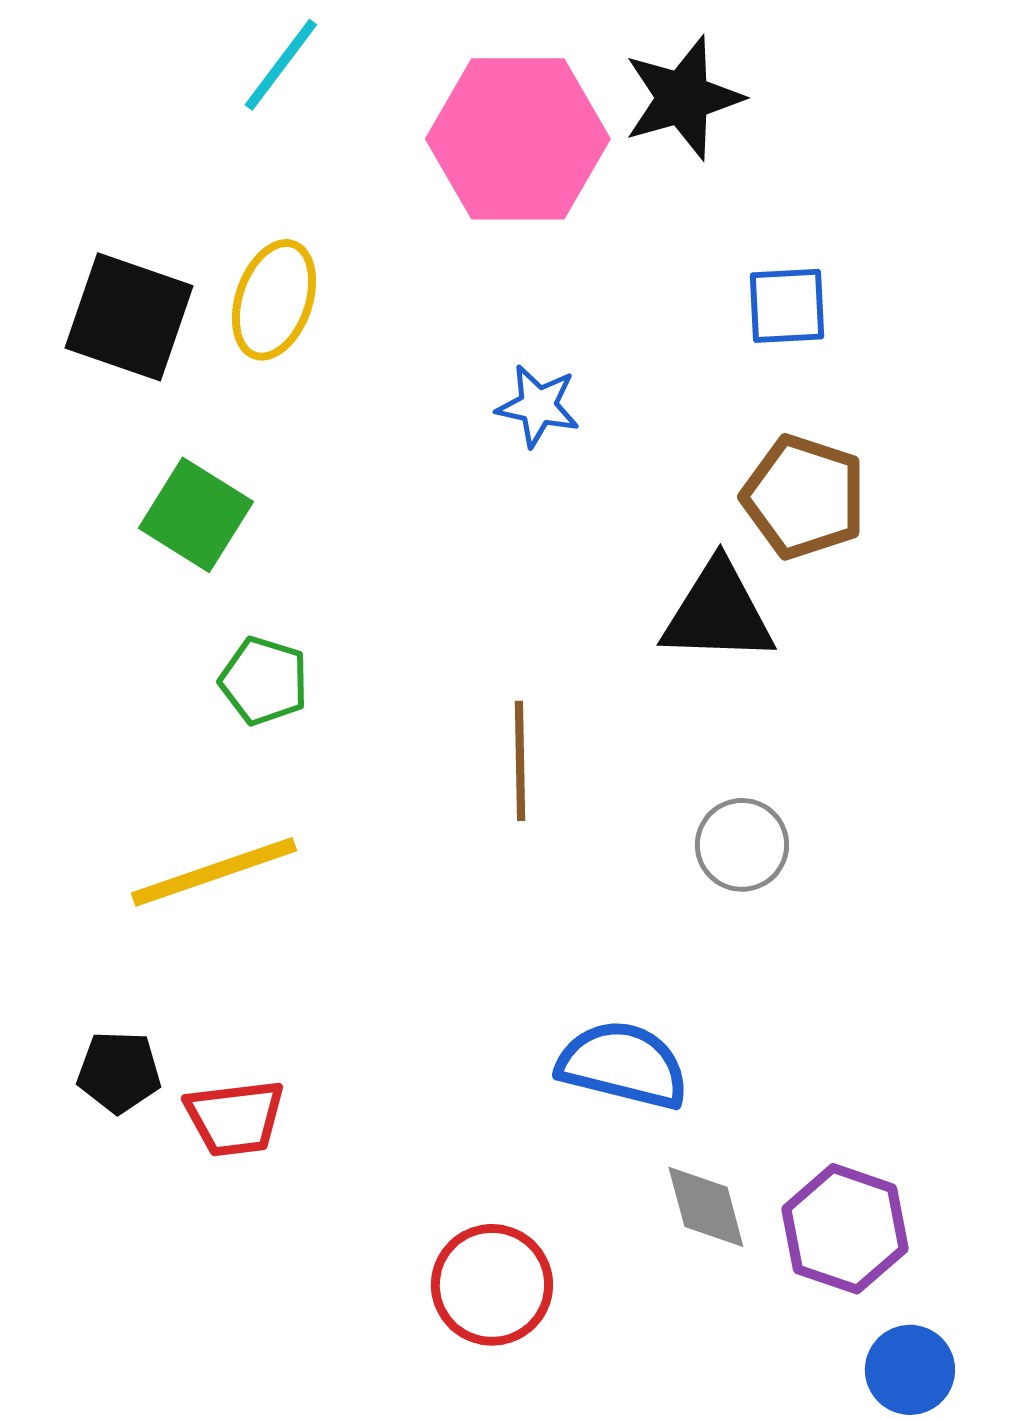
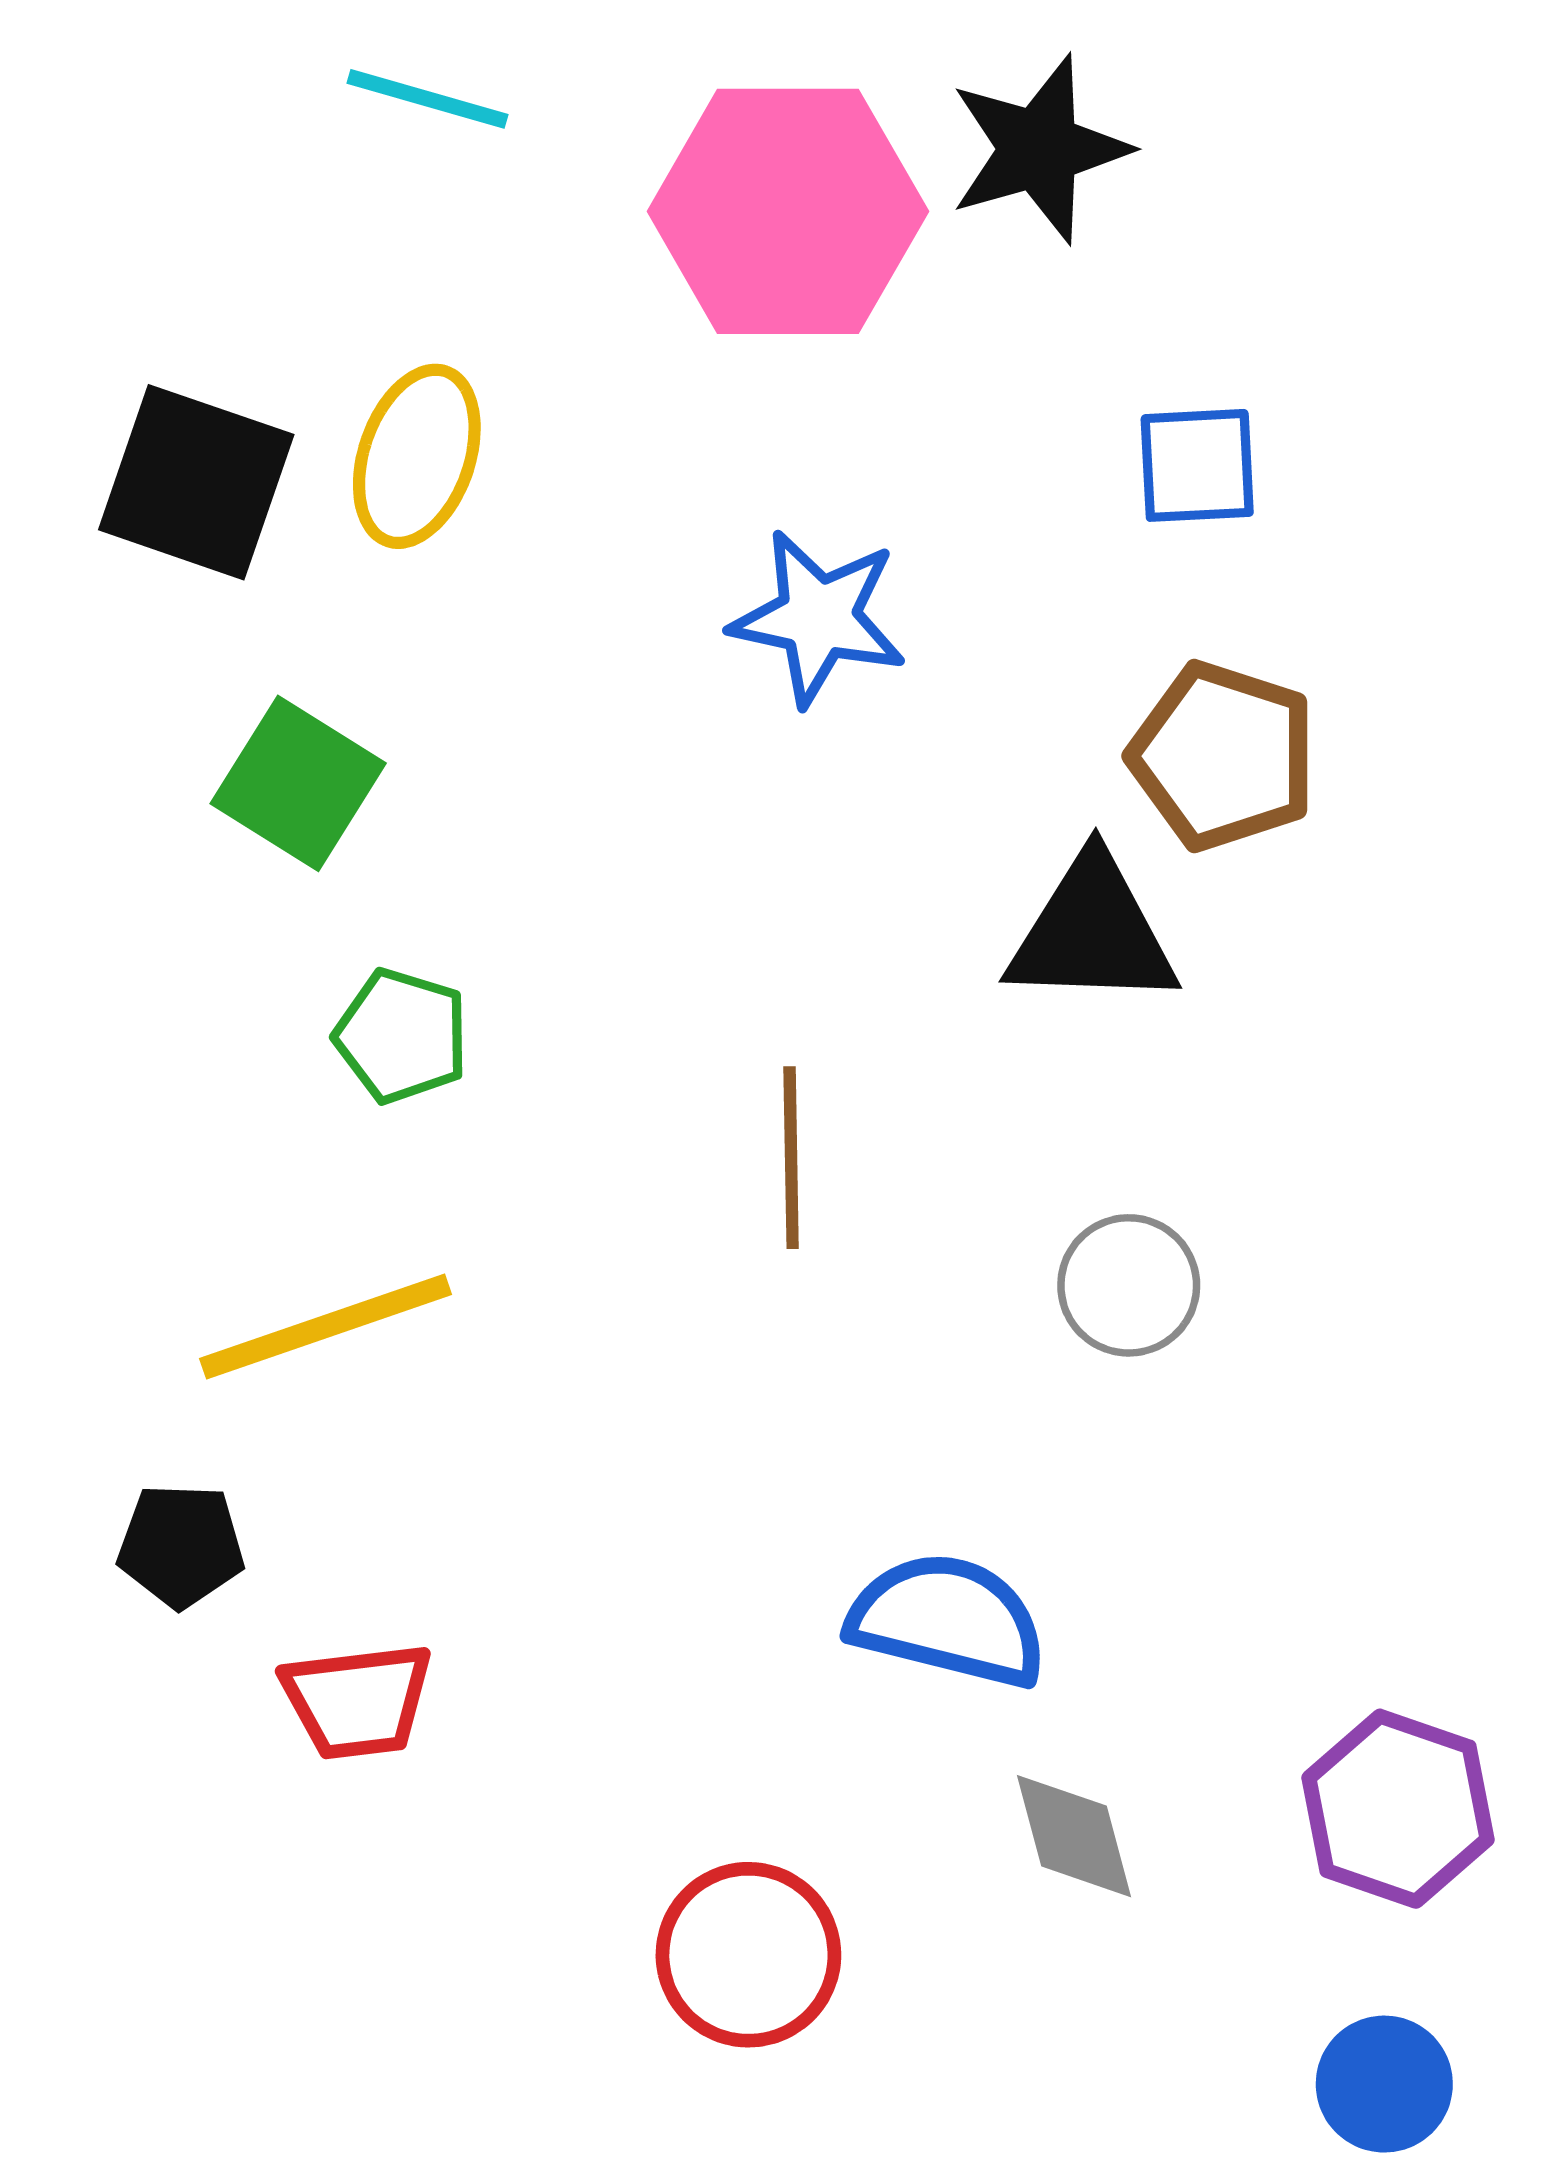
cyan line: (281, 65) -> (427, 99), turned 69
blue star: (538, 406) -> (818, 618), size x1.4
black pentagon: (119, 1072) -> (181, 1546), moved
purple hexagon: (845, 1229) -> (1398, 1809), moved

